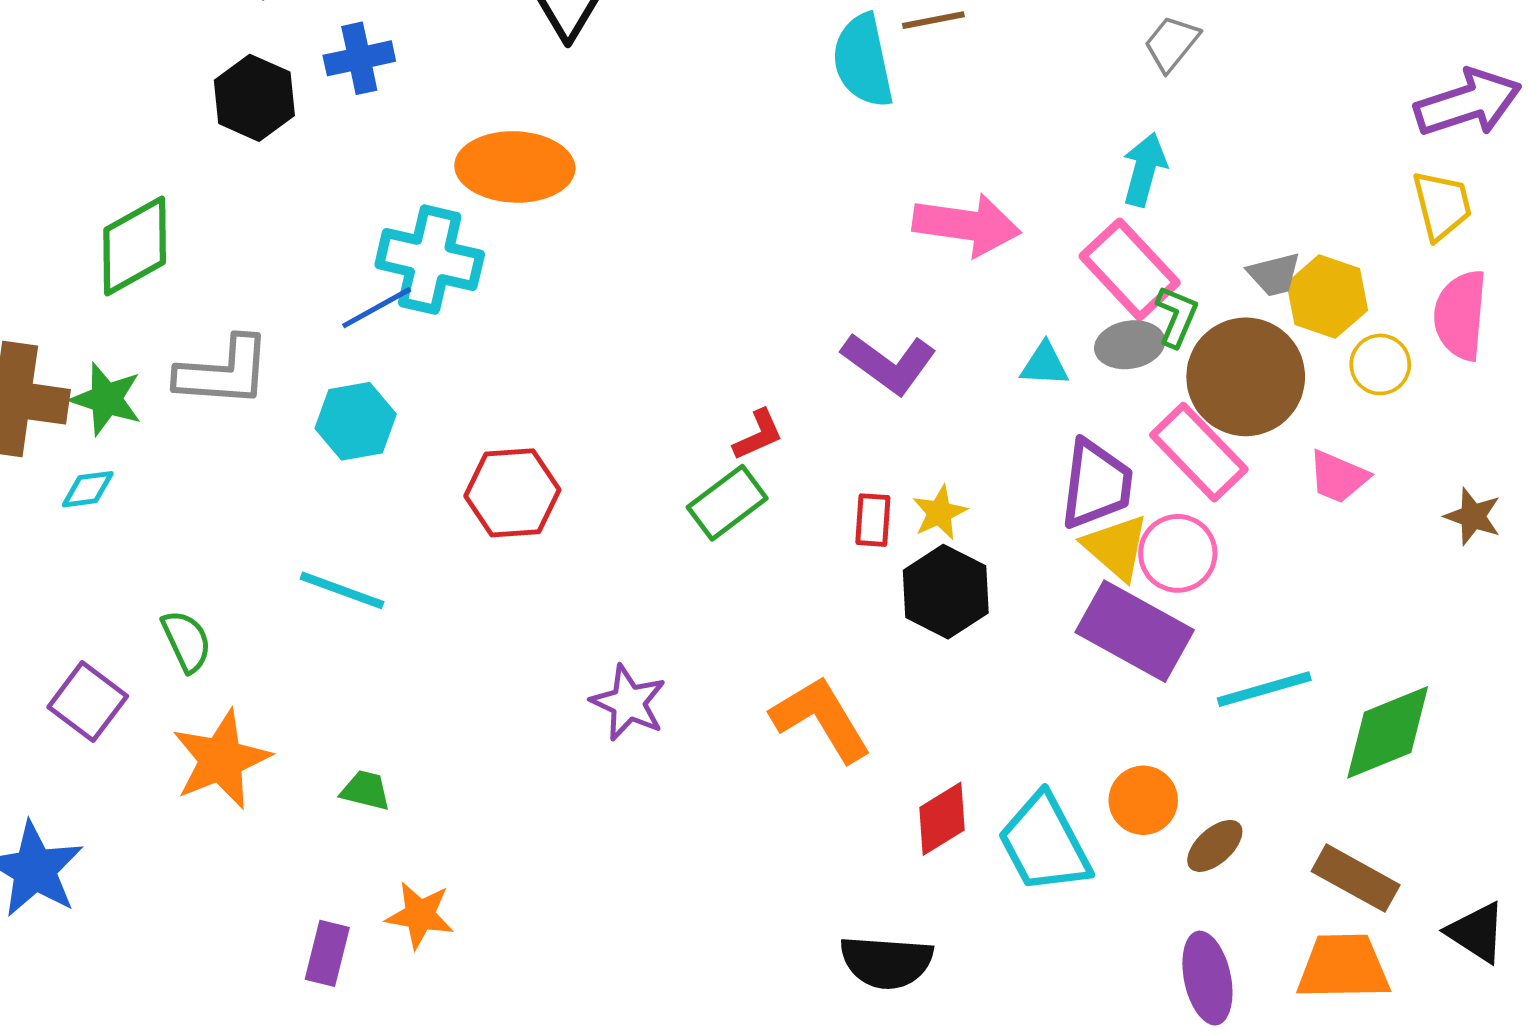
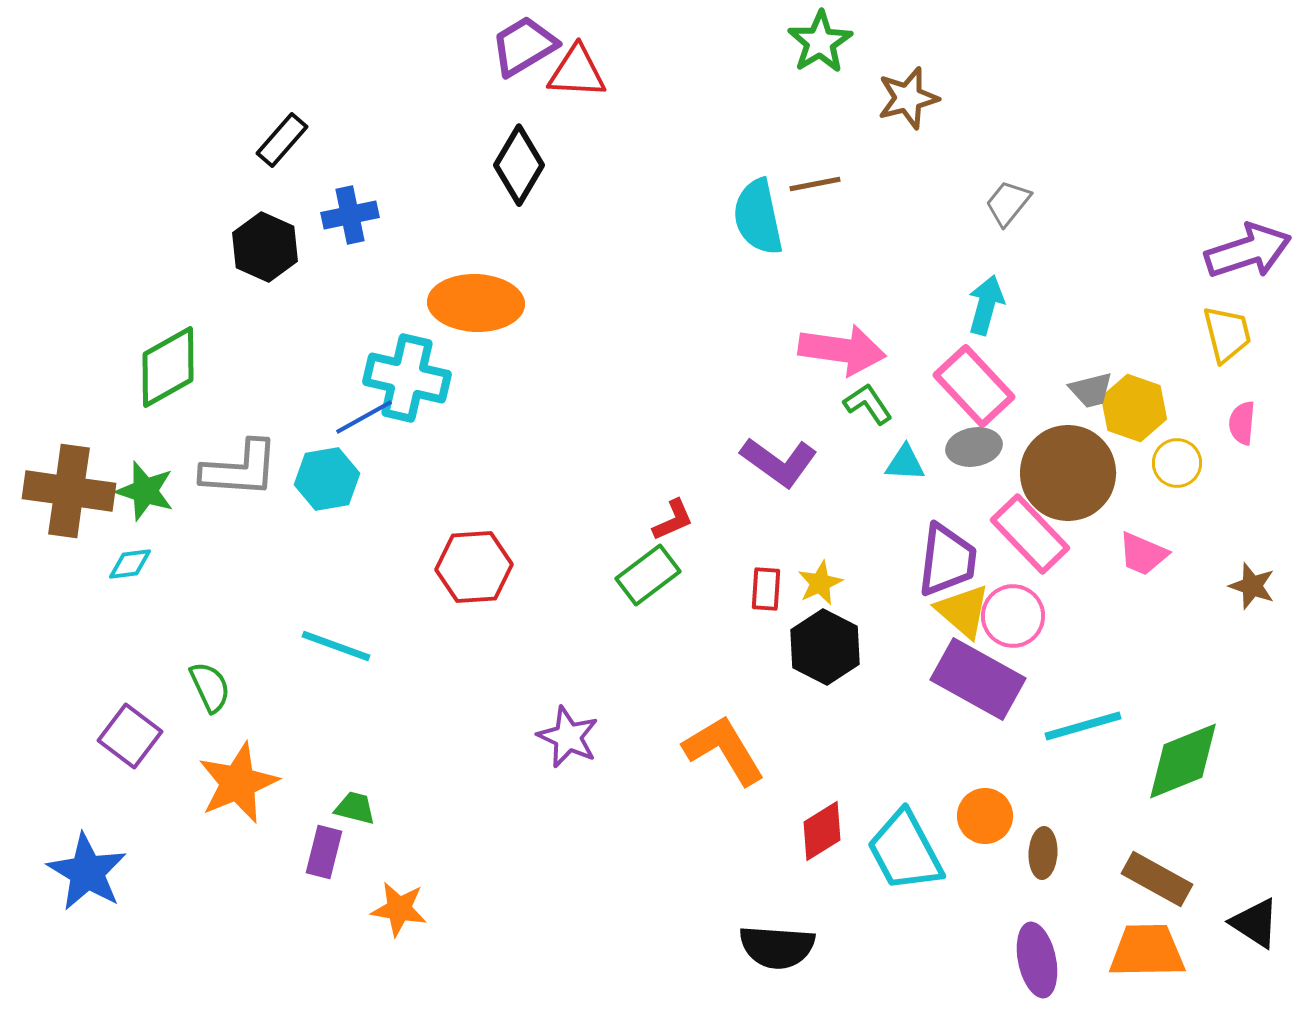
pink semicircle: (1460, 315) -> (1242, 423), size x0.6
green L-shape: (1177, 316) -> (868, 404), moved, turned -57
cyan hexagon: (356, 421) -> (327, 479), moved
brown ellipse: (1215, 846) -> (1043, 853), turned -45
purple rectangle: (327, 953) -> (324, 852), moved

